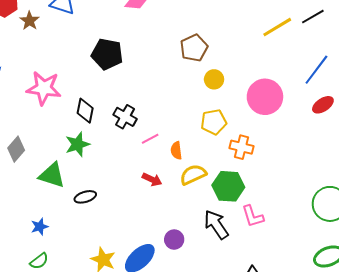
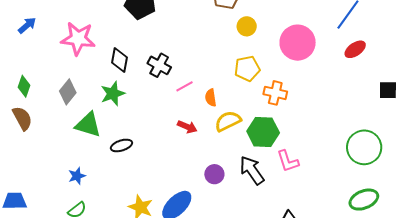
gray diamond: (16, 149) -> (68, 92), moved
purple circle: (174, 240) -> (214, 174), moved

